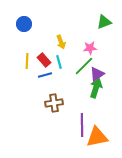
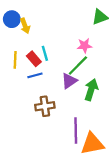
yellow arrow: (61, 42) -> (25, 26), moved
cyan line: (59, 62) -> (45, 53), moved
purple triangle: (97, 74) -> (69, 81), moved

